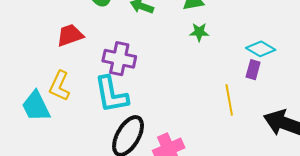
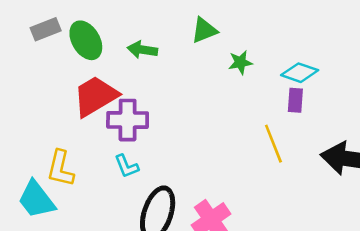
green star: (199, 32) -> (240, 62), moved
red trapezoid: (70, 35) -> (95, 96), moved, size x1.4
cyan L-shape: (111, 94) -> (127, 166), size x0.5

